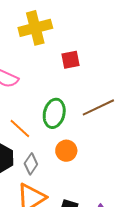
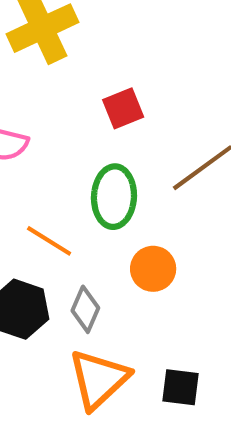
red square: (71, 60) -> (123, 108), moved

